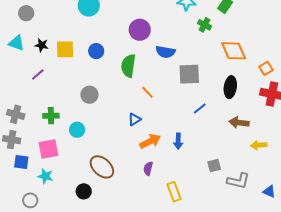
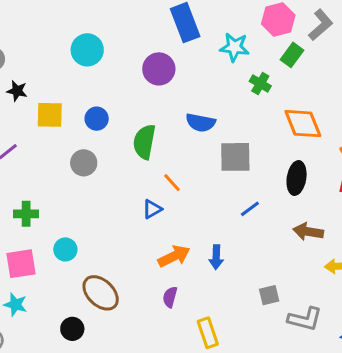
purple circle: (140, 30) -> (159, 69), moved
black star: (42, 45) -> (17, 91), moved
gray circle: (89, 95) -> (84, 163), moved
blue triangle: (134, 119) -> (152, 209), moved
cyan circle: (77, 130) -> (65, 249), moved

